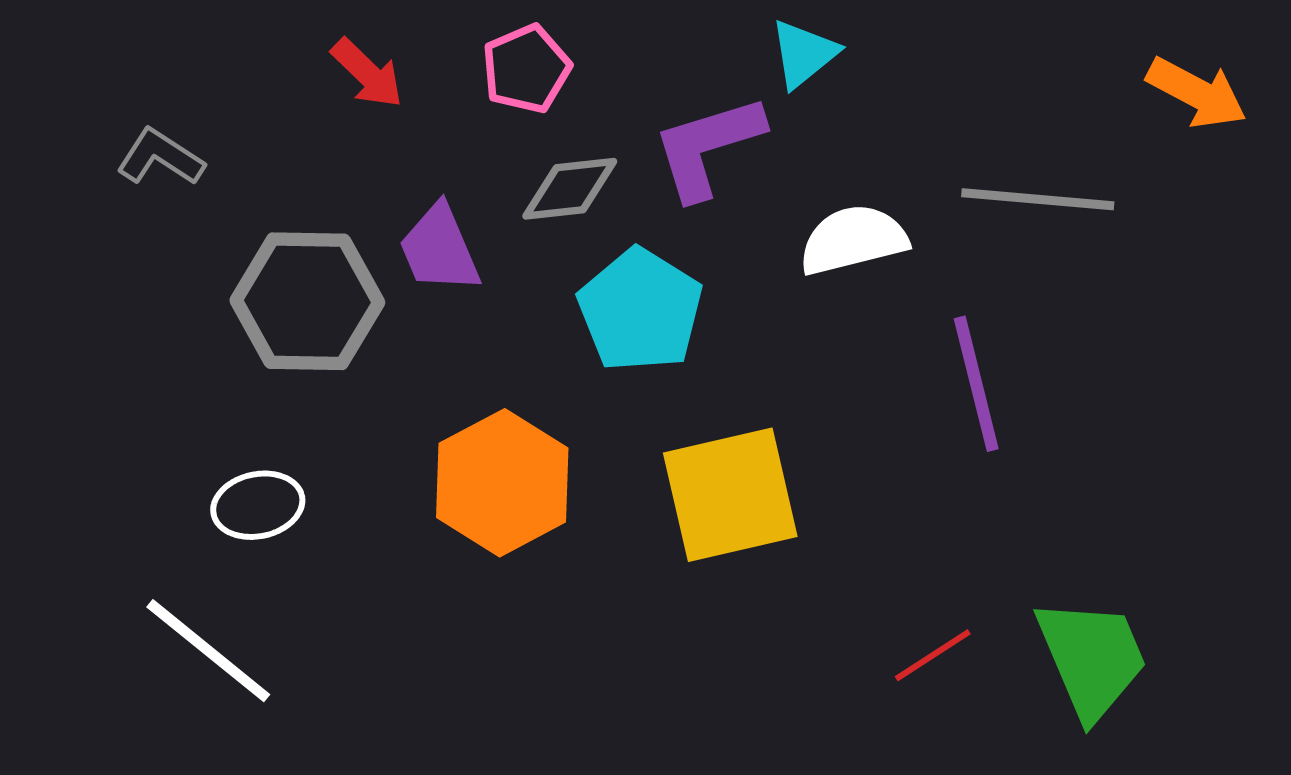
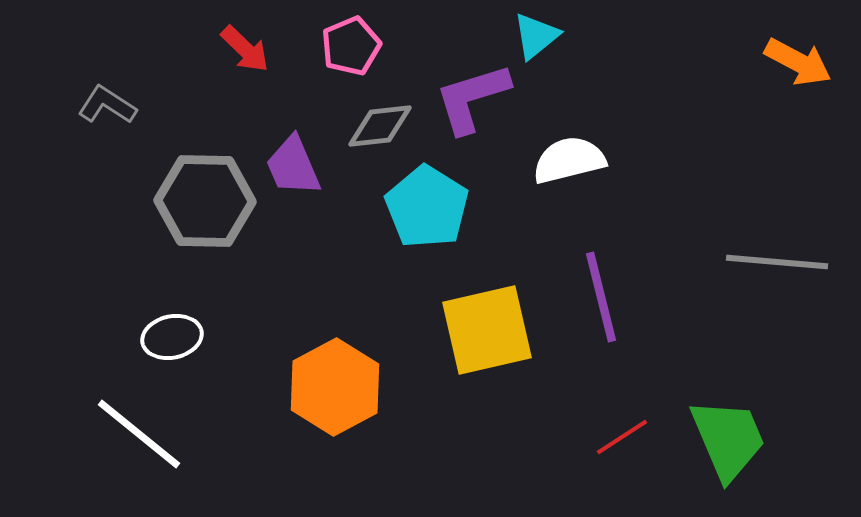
gray line: (1038, 199) -> (777, 262), moved
purple line: (976, 384) -> (601, 297), moved
orange hexagon: (502, 483) -> (335, 387), moved

